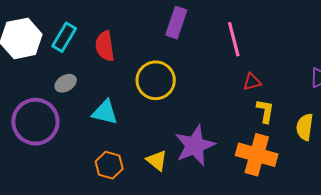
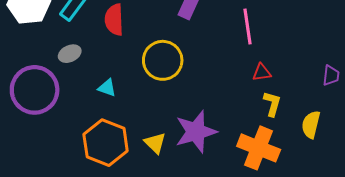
cyan triangle: (105, 112) -> (107, 88), size x0.7
orange hexagon: (109, 165) -> (106, 143), size x1.6

